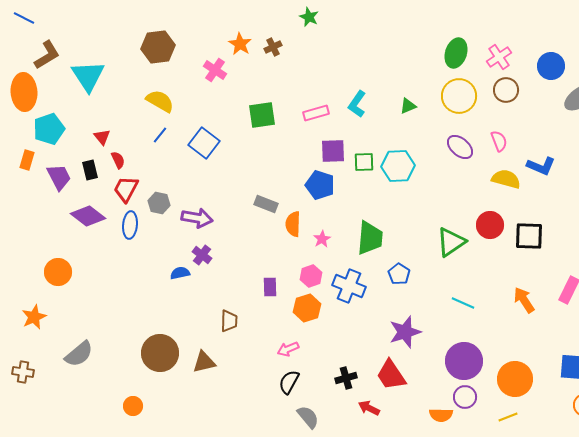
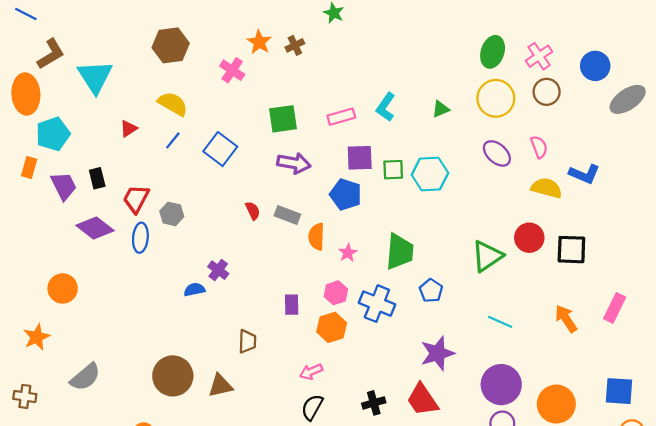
red triangle: (102, 137) -> (129, 129), moved, turned 36
red semicircle: (118, 160) -> (253, 211), moved
purple arrow: (197, 218) -> (294, 163), moved

